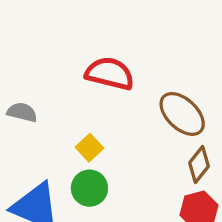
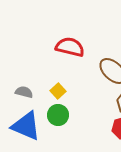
gray semicircle: (22, 112) -> (24, 92), moved

